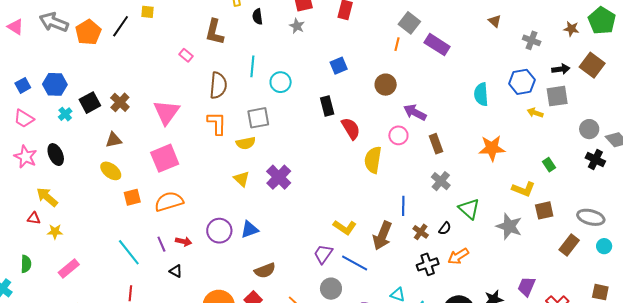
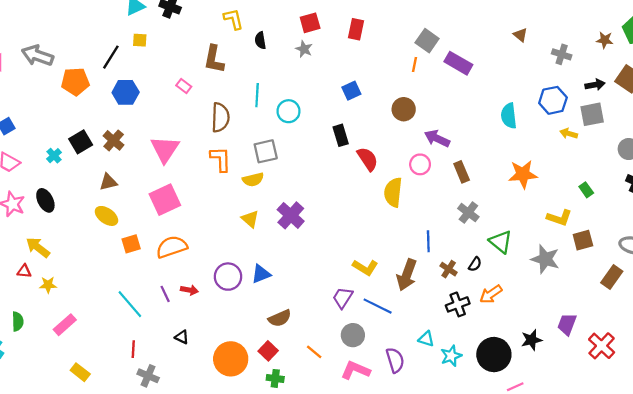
orange pentagon: (88, 32) -> (75, 82), moved, turned 30
blue hexagon: (55, 84) -> (126, 92), moved
black triangle: (176, 271) -> (182, 337), moved

